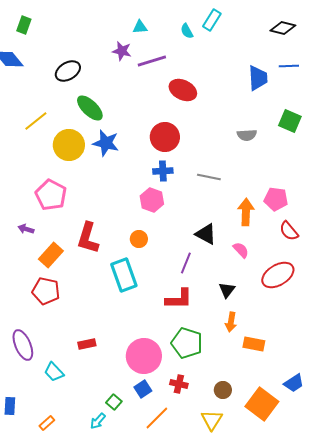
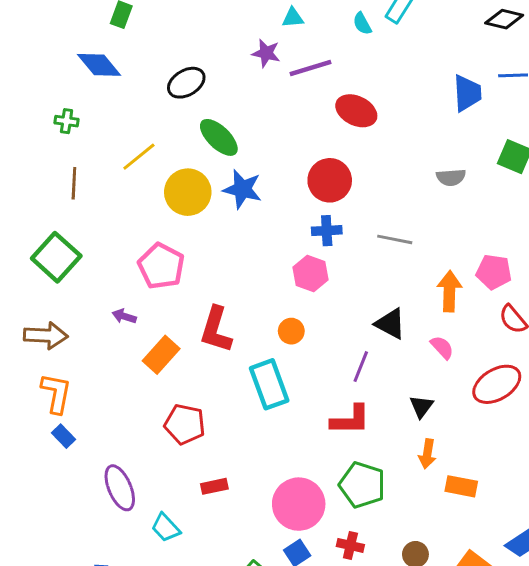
red pentagon: (46, 291) -> (185, 424), moved

